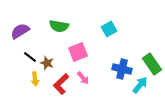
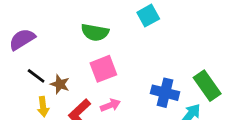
green semicircle: (59, 26) -> (95, 32), moved
cyan square: (109, 29) -> (148, 16), moved
pink arrow: (83, 78) -> (110, 105), turned -72

